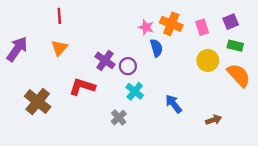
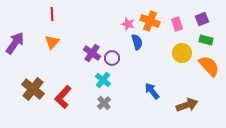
red L-shape: (82, 87) -> (63, 97), moved, turned -65
cyan cross: (135, 91) -> (103, 80), moved
brown arrow: (214, 120) -> (187, 105), size x1.5

